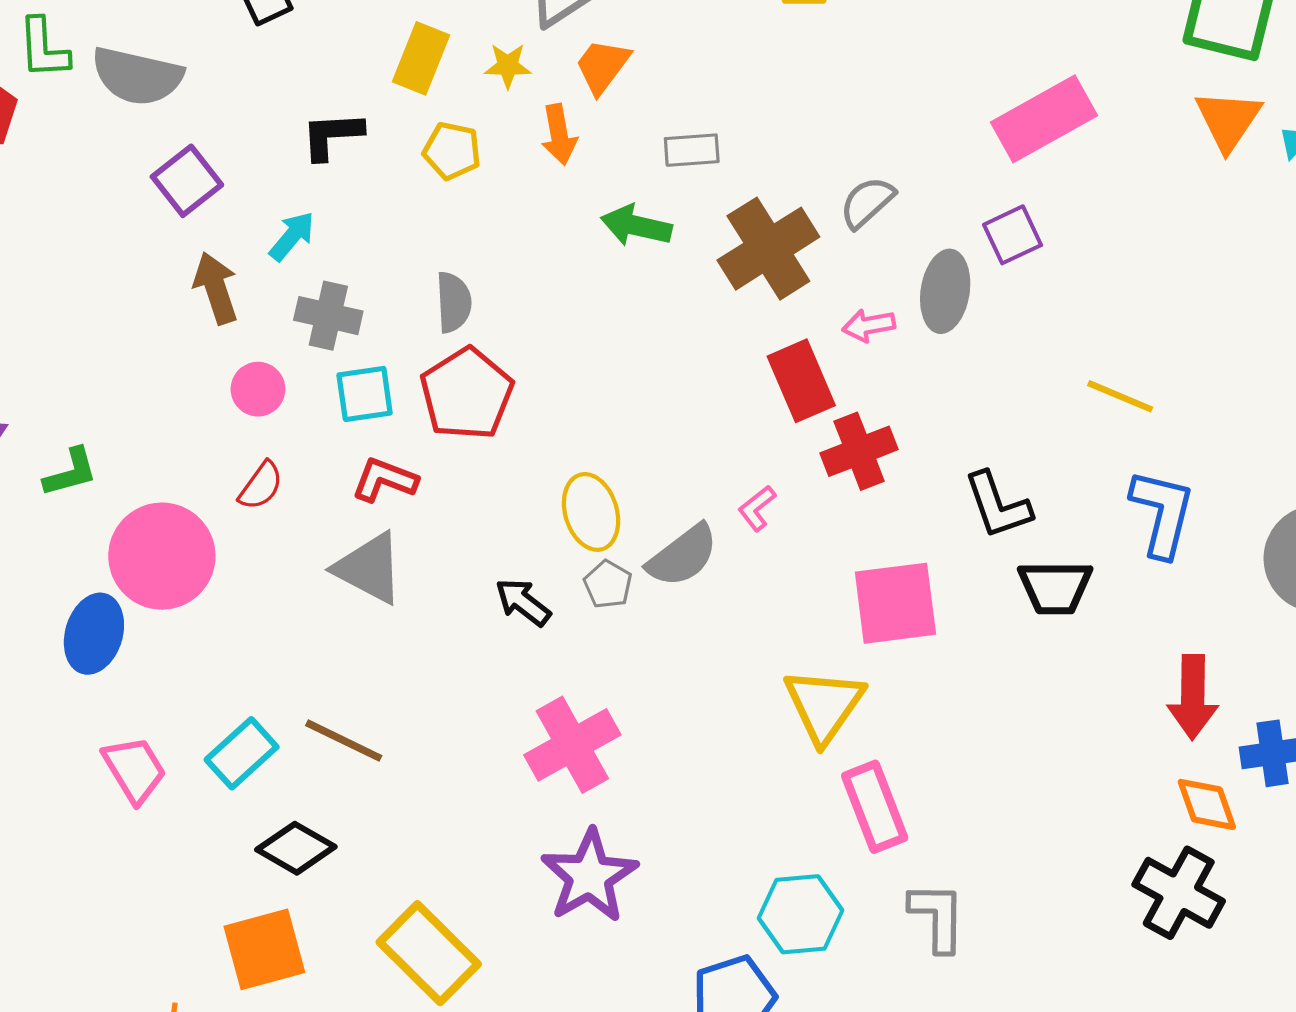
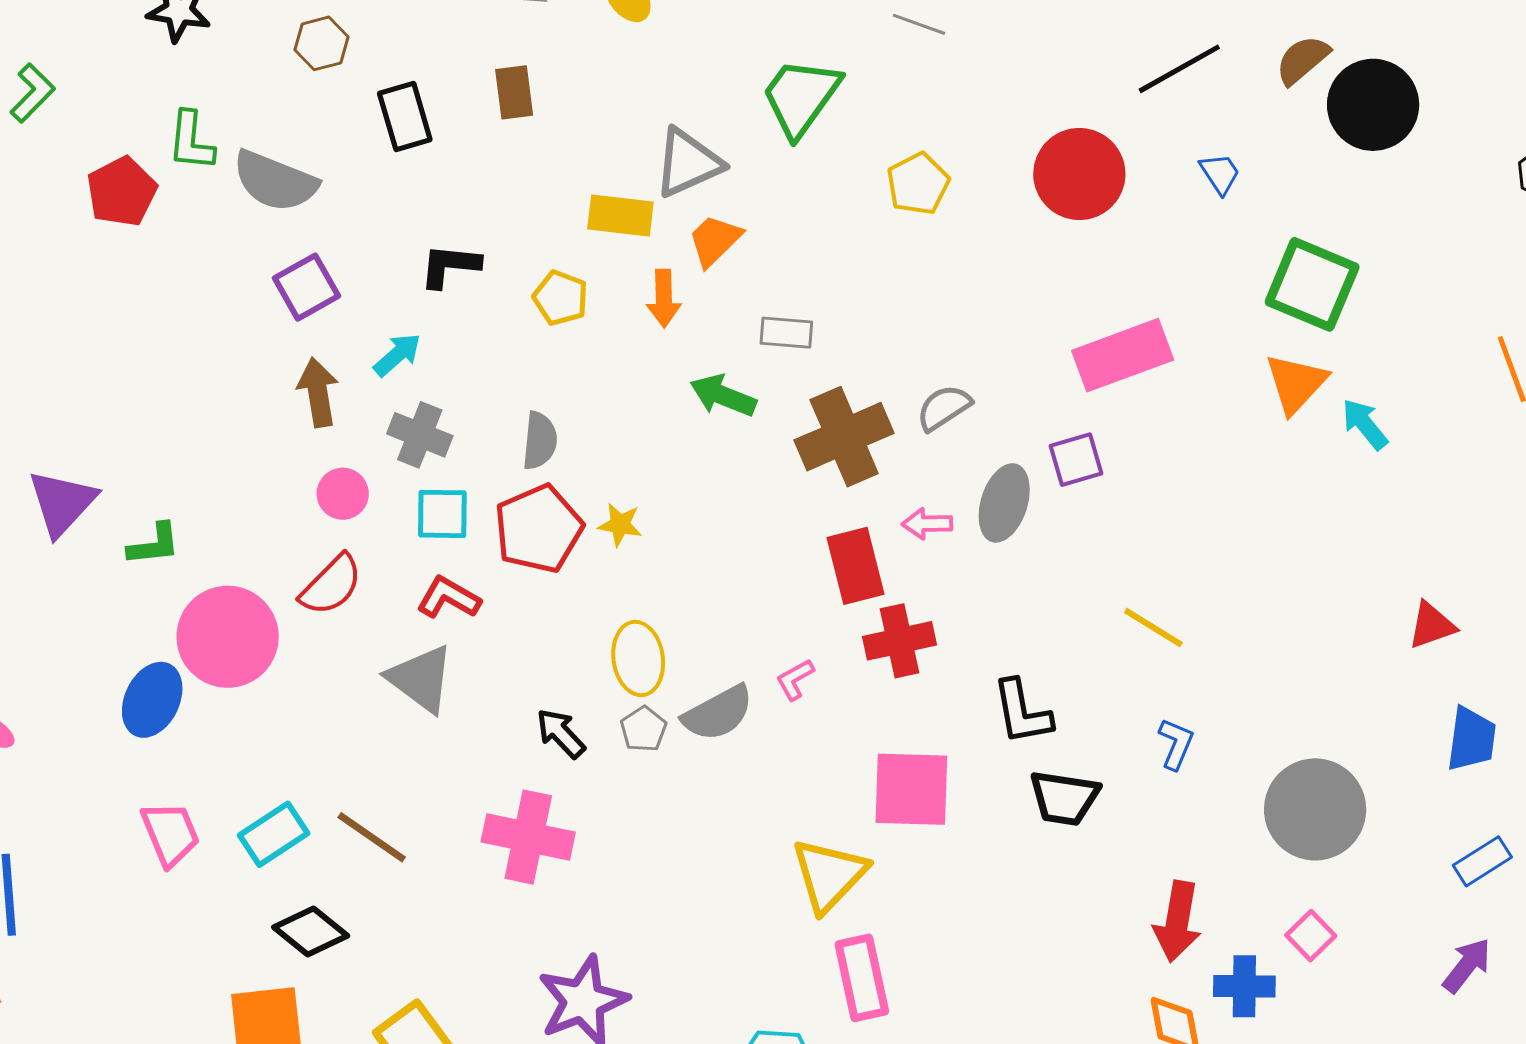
yellow rectangle: (421, 58) -> (620, 216), moved, turned 66
yellow star: (508, 66) -> (620, 525), moved
red semicircle: (261, 486) -> (331, 585), size x1.4
blue L-shape: (1162, 513) -> (1176, 744), size x0.6
pink cross: (572, 745) -> (528, 837), moved, turned 32

